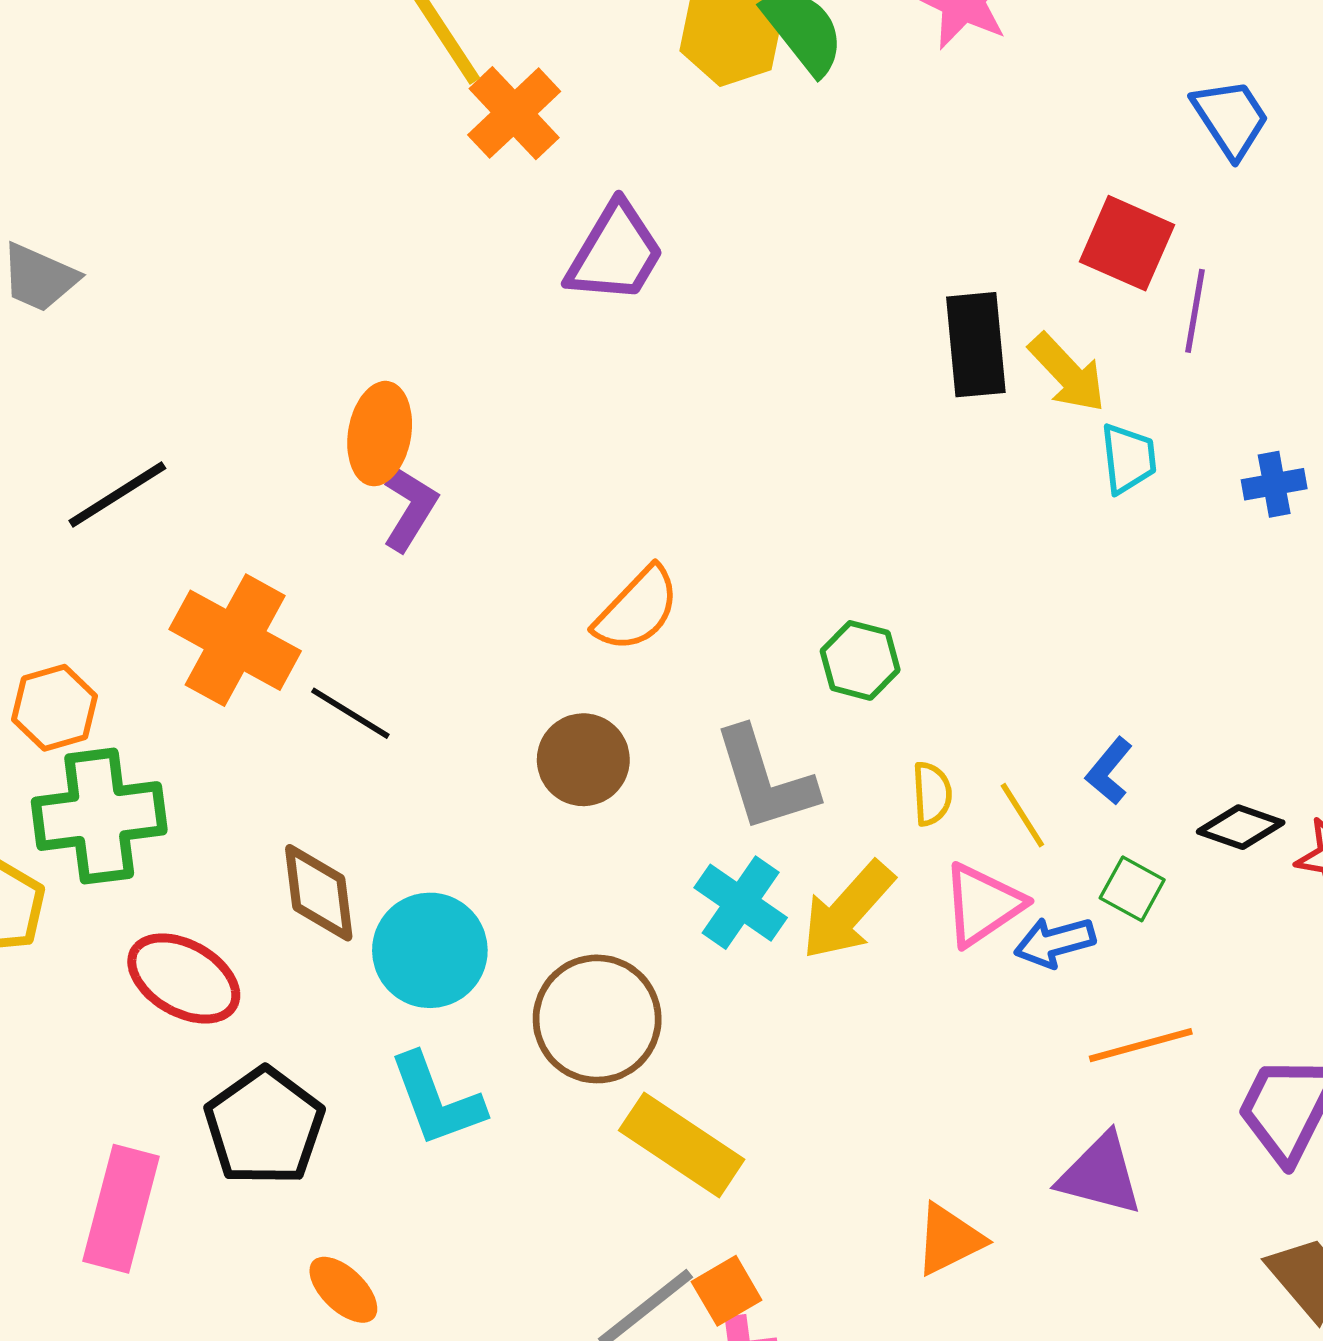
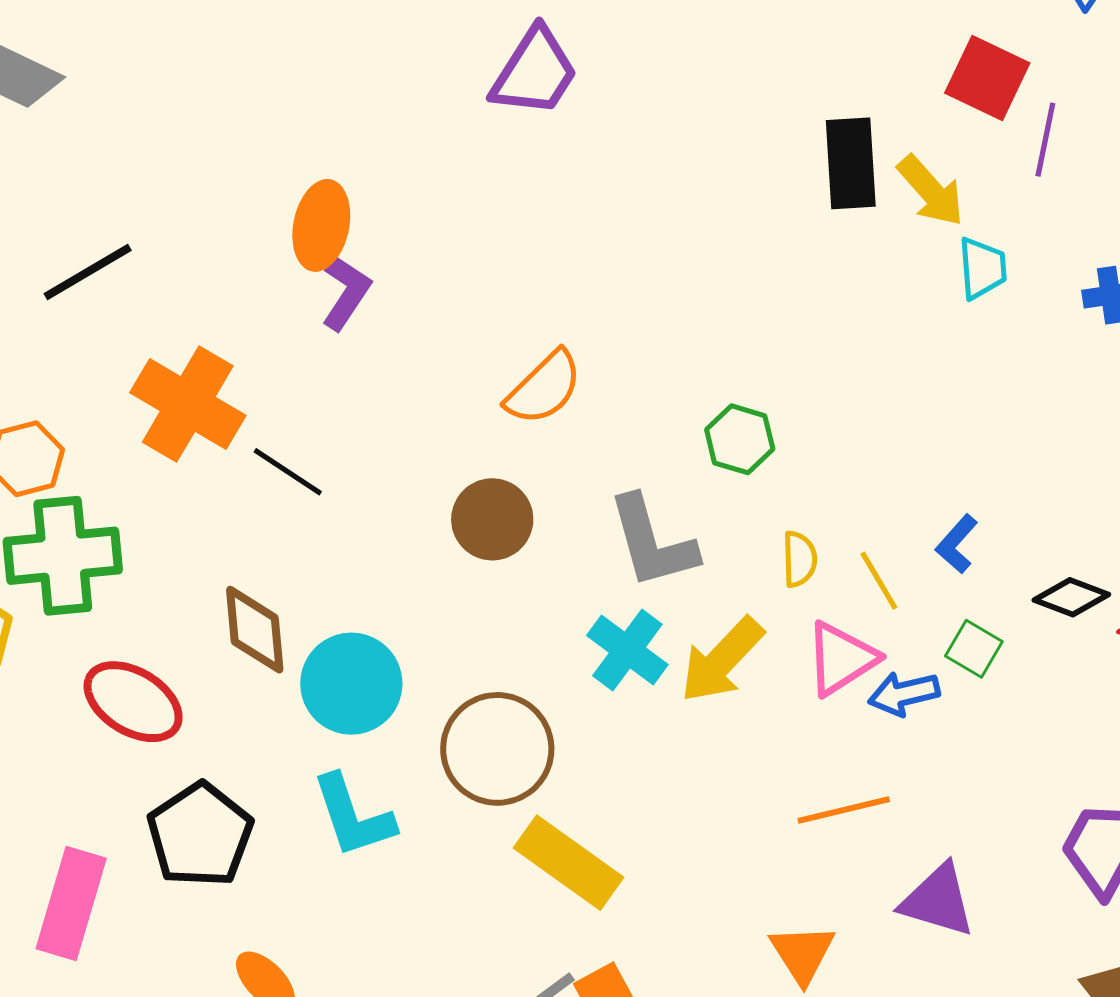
orange line: (1141, 1045) -> (844, 810), moved
orange triangle: (949, 1240) -> (802, 954), turned -38

